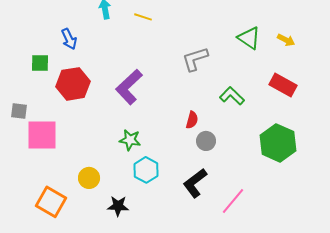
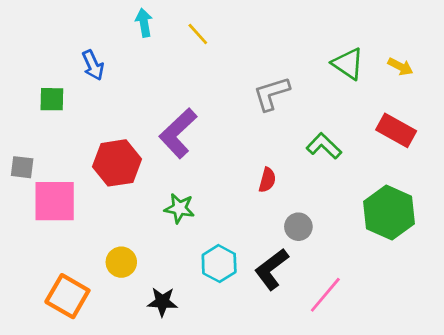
yellow line: (143, 17) -> (198, 34), turned 30
red hexagon: (73, 84) -> (117, 163), moved
gray circle: (206, 141) -> (298, 227), moved
cyan hexagon: (146, 170) -> (219, 264), moved

